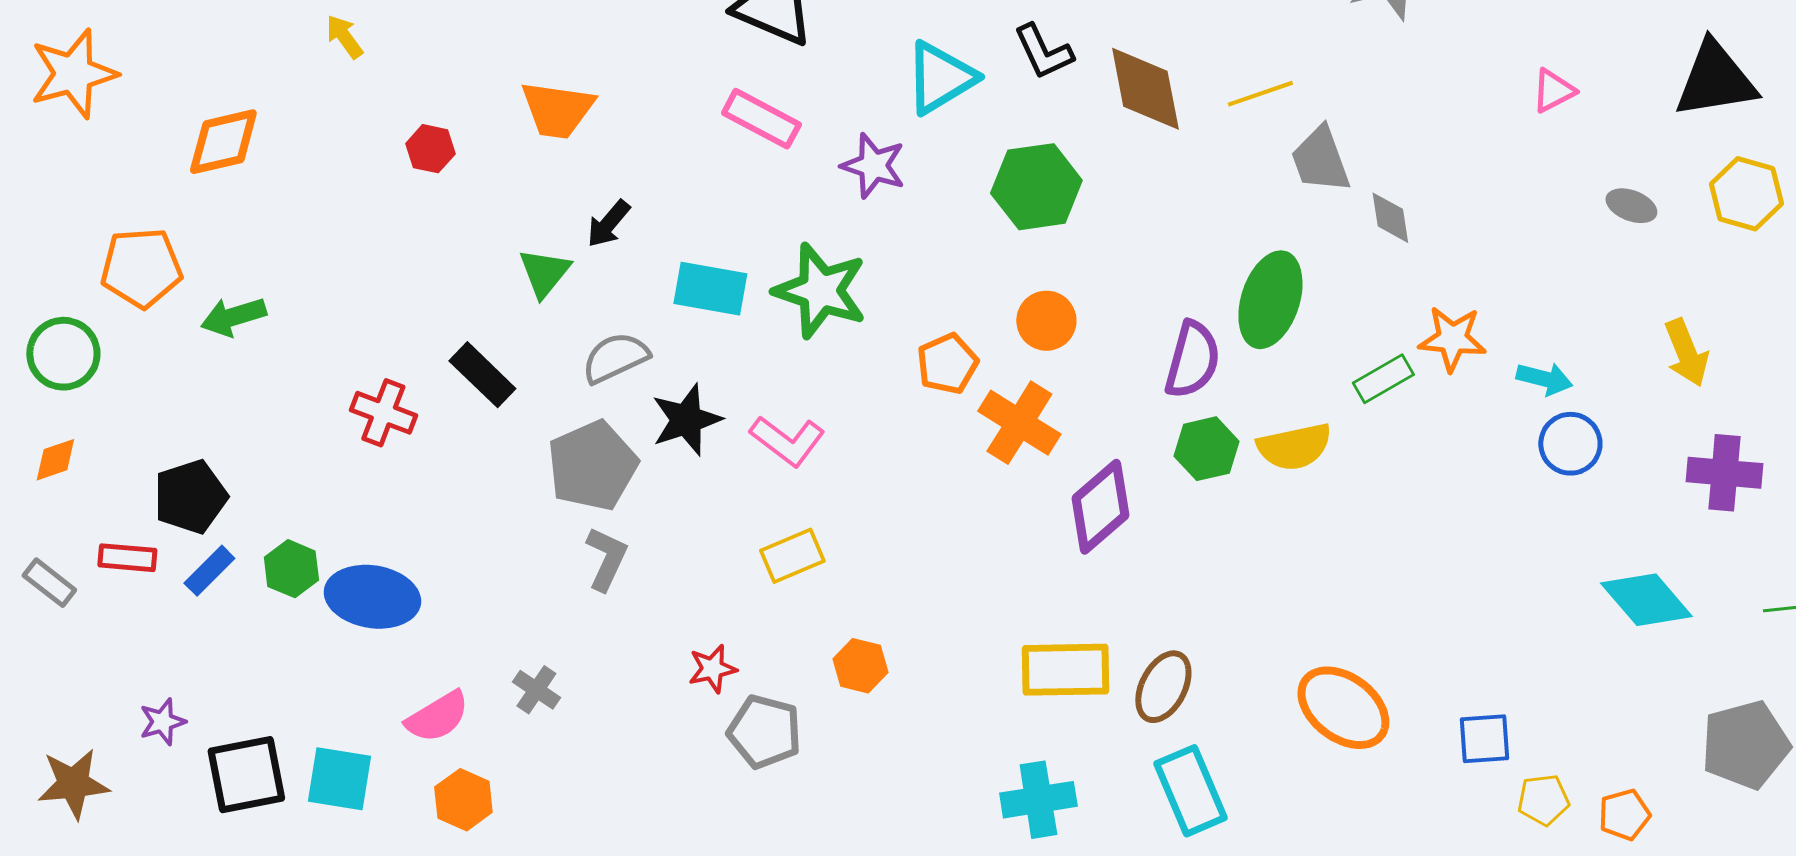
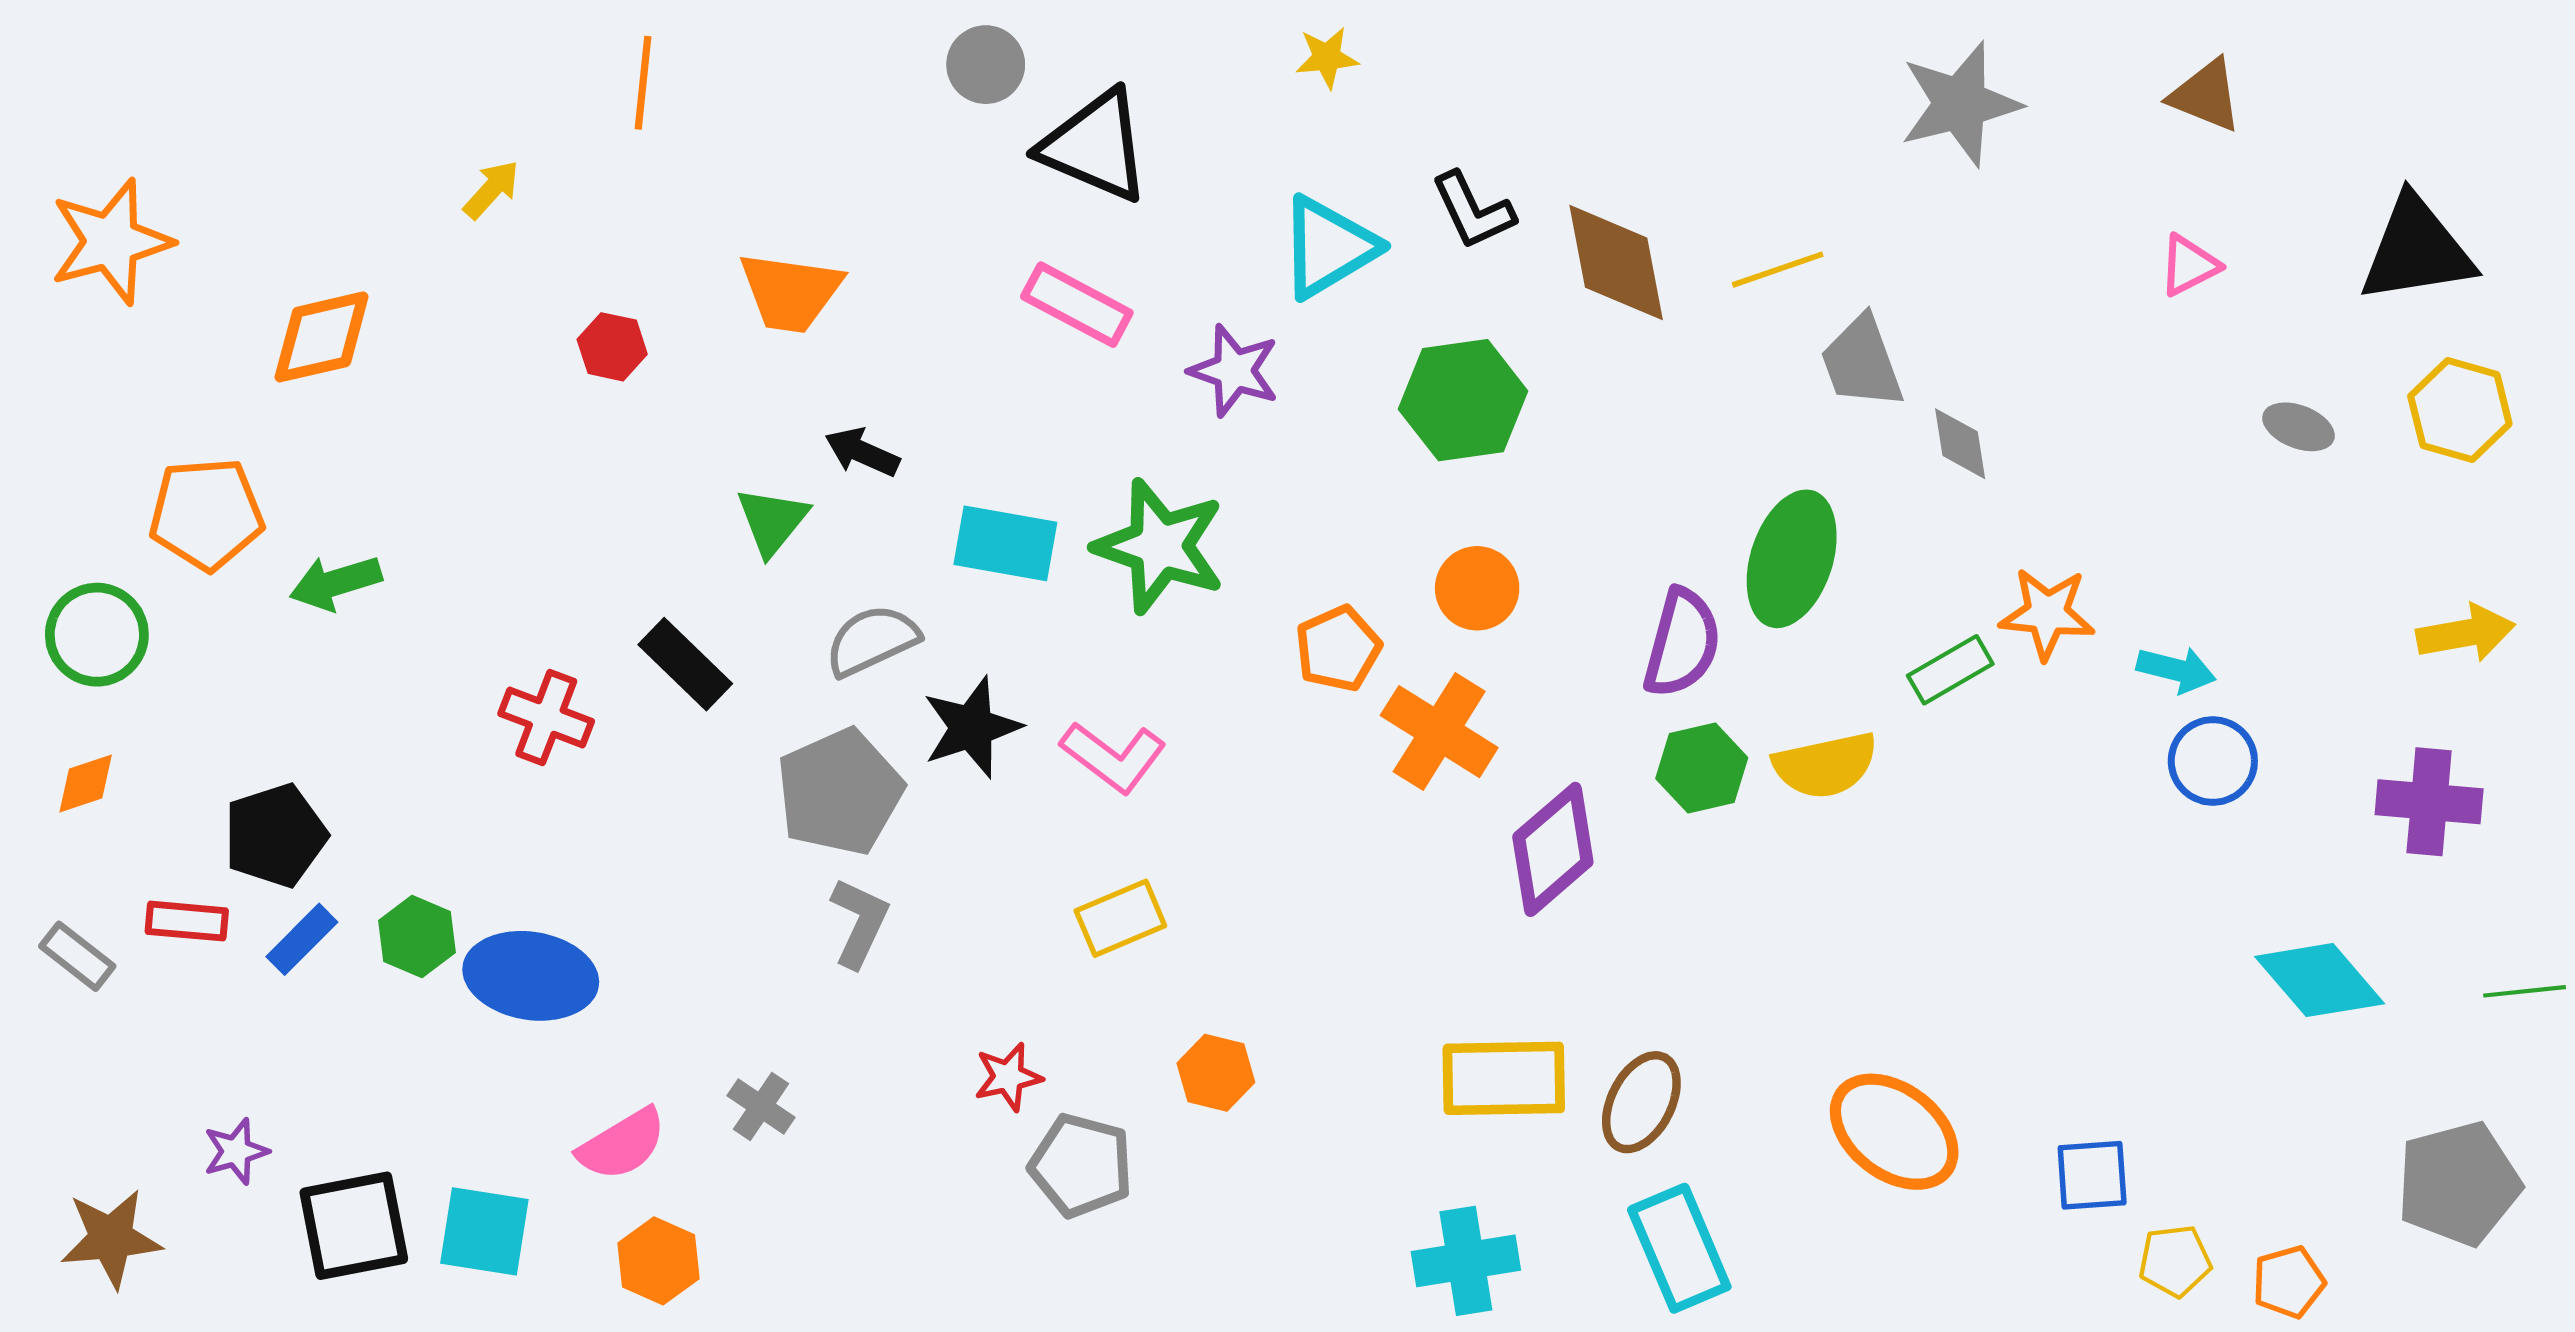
yellow arrow: (344, 37) -> (491, 190), turned 78
black arrow: (608, 224) -> (862, 452), turned 74
yellow arrow: (1686, 353) -> (2466, 633), moved, turned -78

